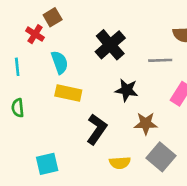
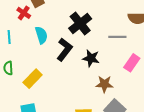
yellow rectangle: (68, 93) -> (33, 79), moved, turned -60
black L-shape: (97, 129) -> (64, 50), moved

